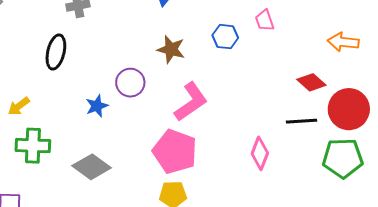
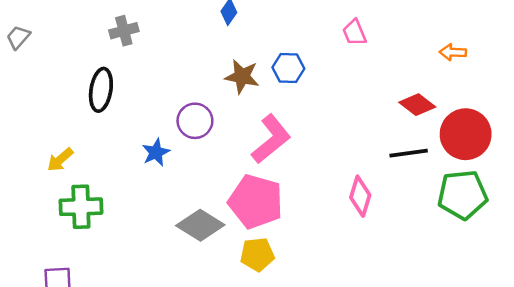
blue hexagon: (225, 37) -> (288, 68), moved
orange arrow: (343, 42) -> (453, 52), size x0.7
gray diamond: (92, 167) -> (200, 225), moved

